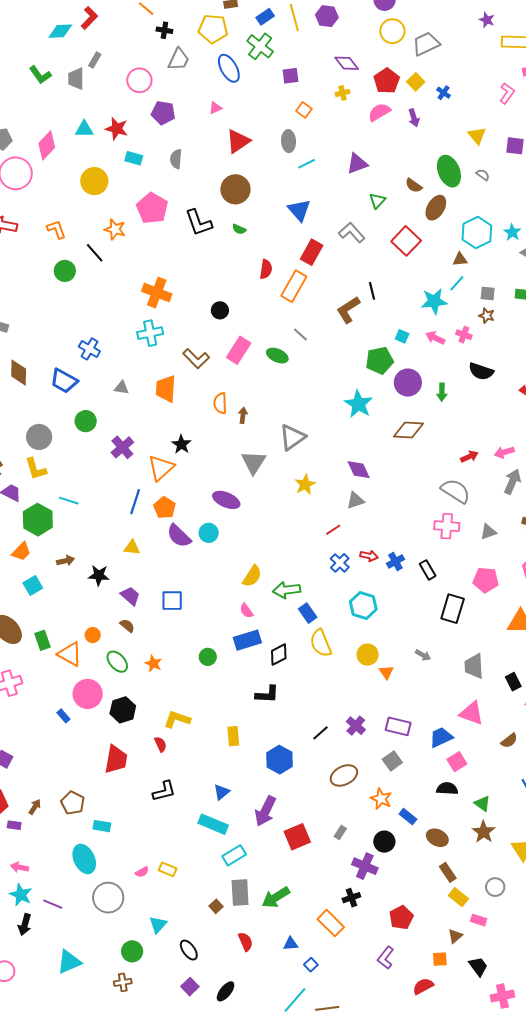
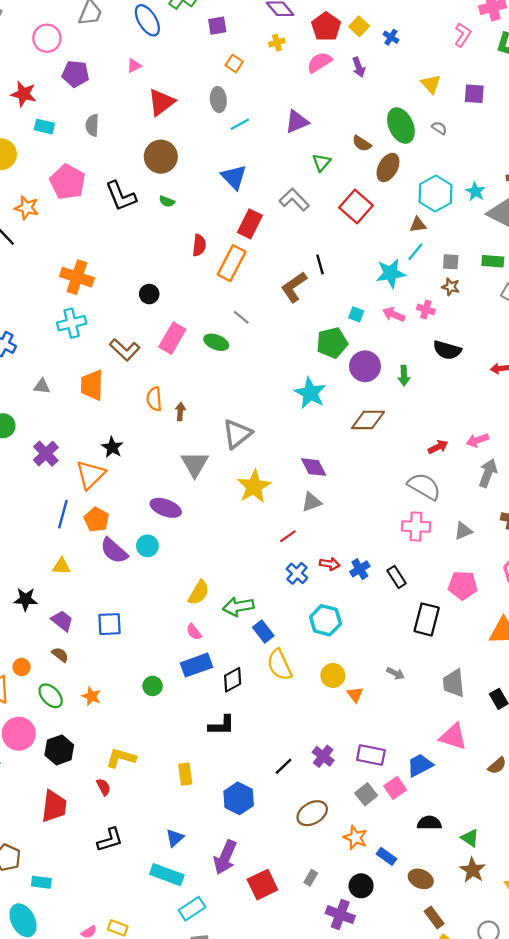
yellow star: (305, 485) -> (254, 487), size x1.4
pink square: (457, 762) -> (395, 788), moved

